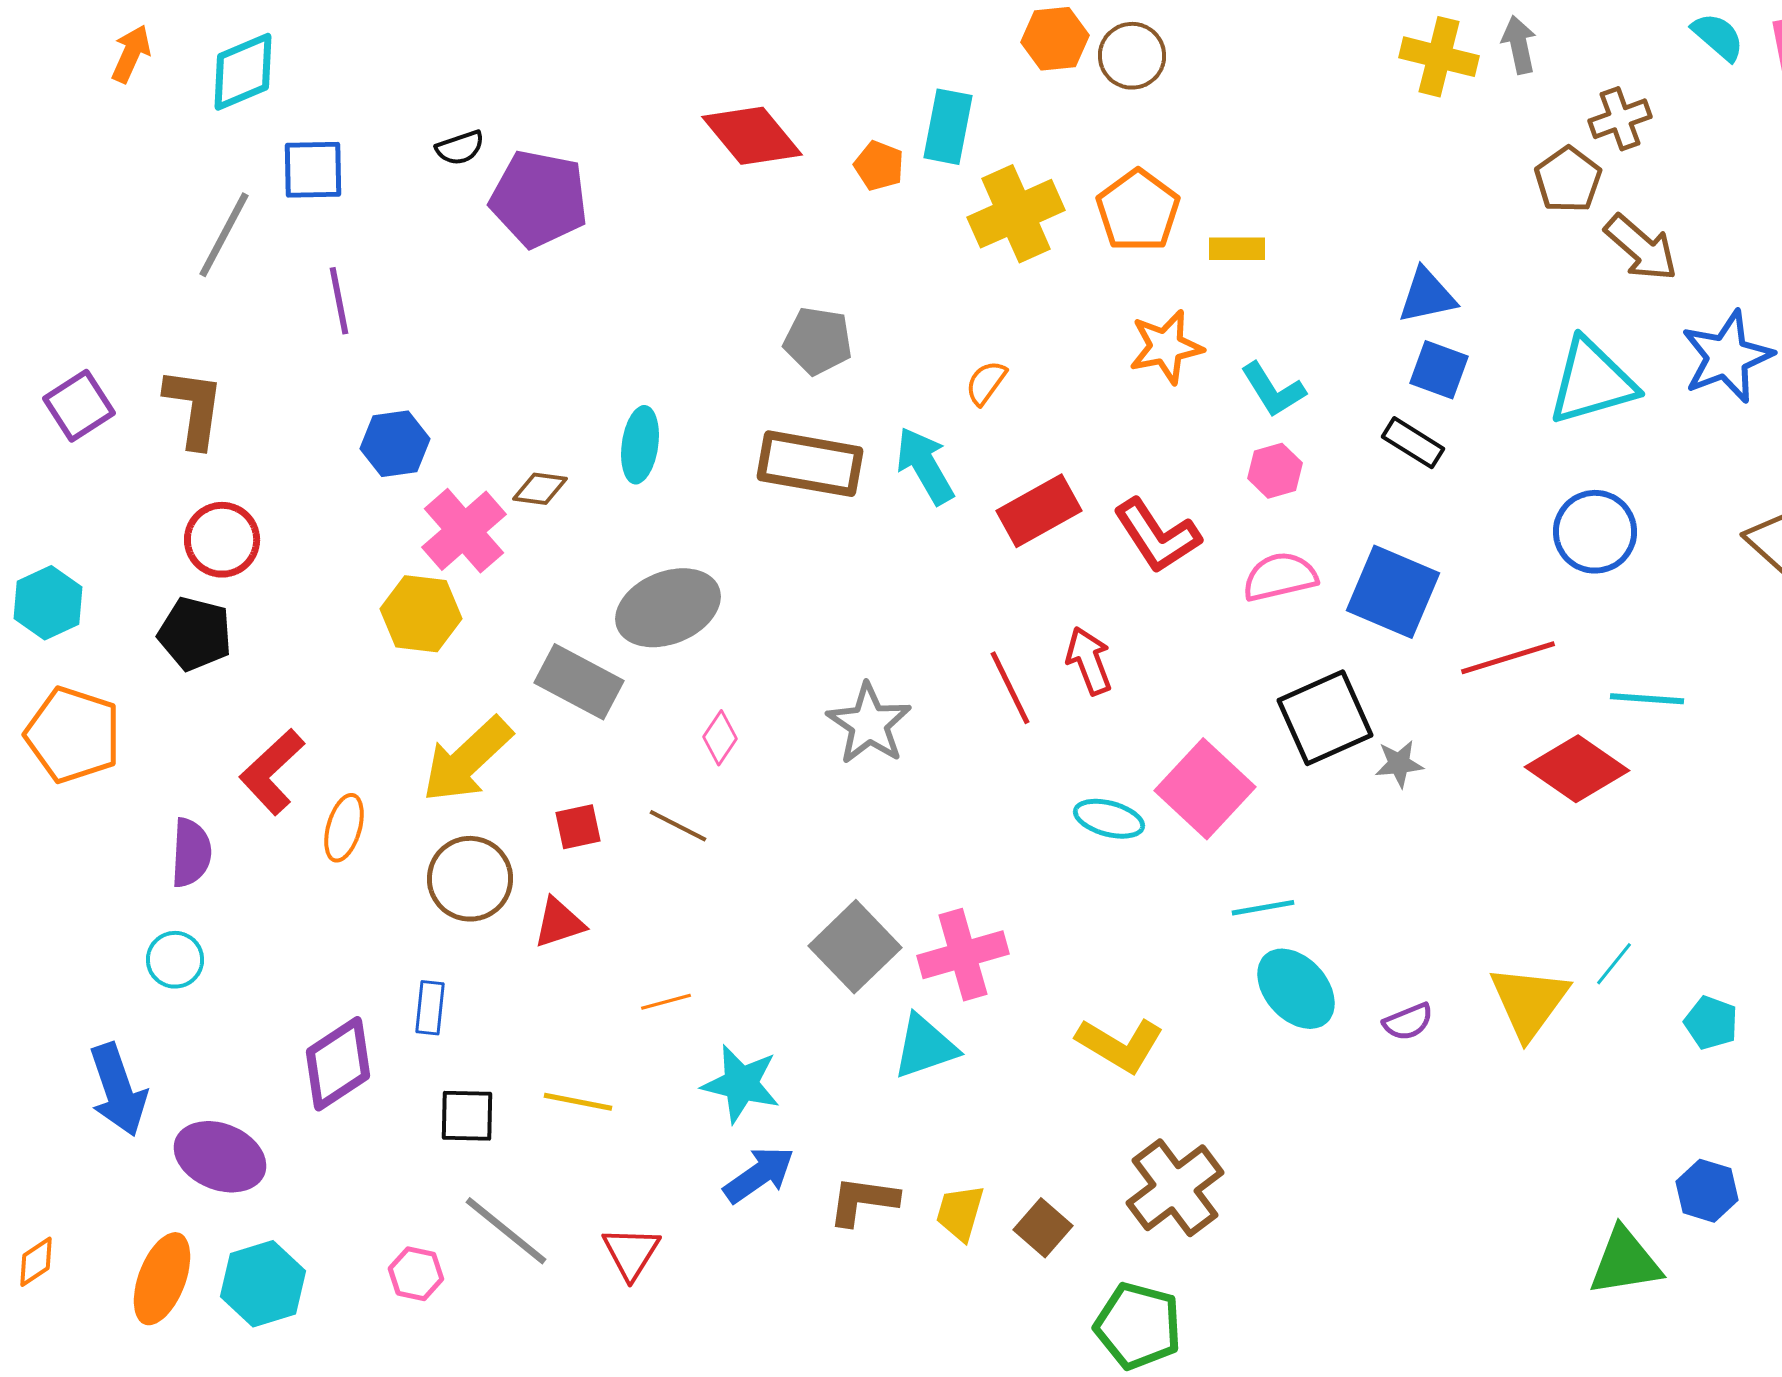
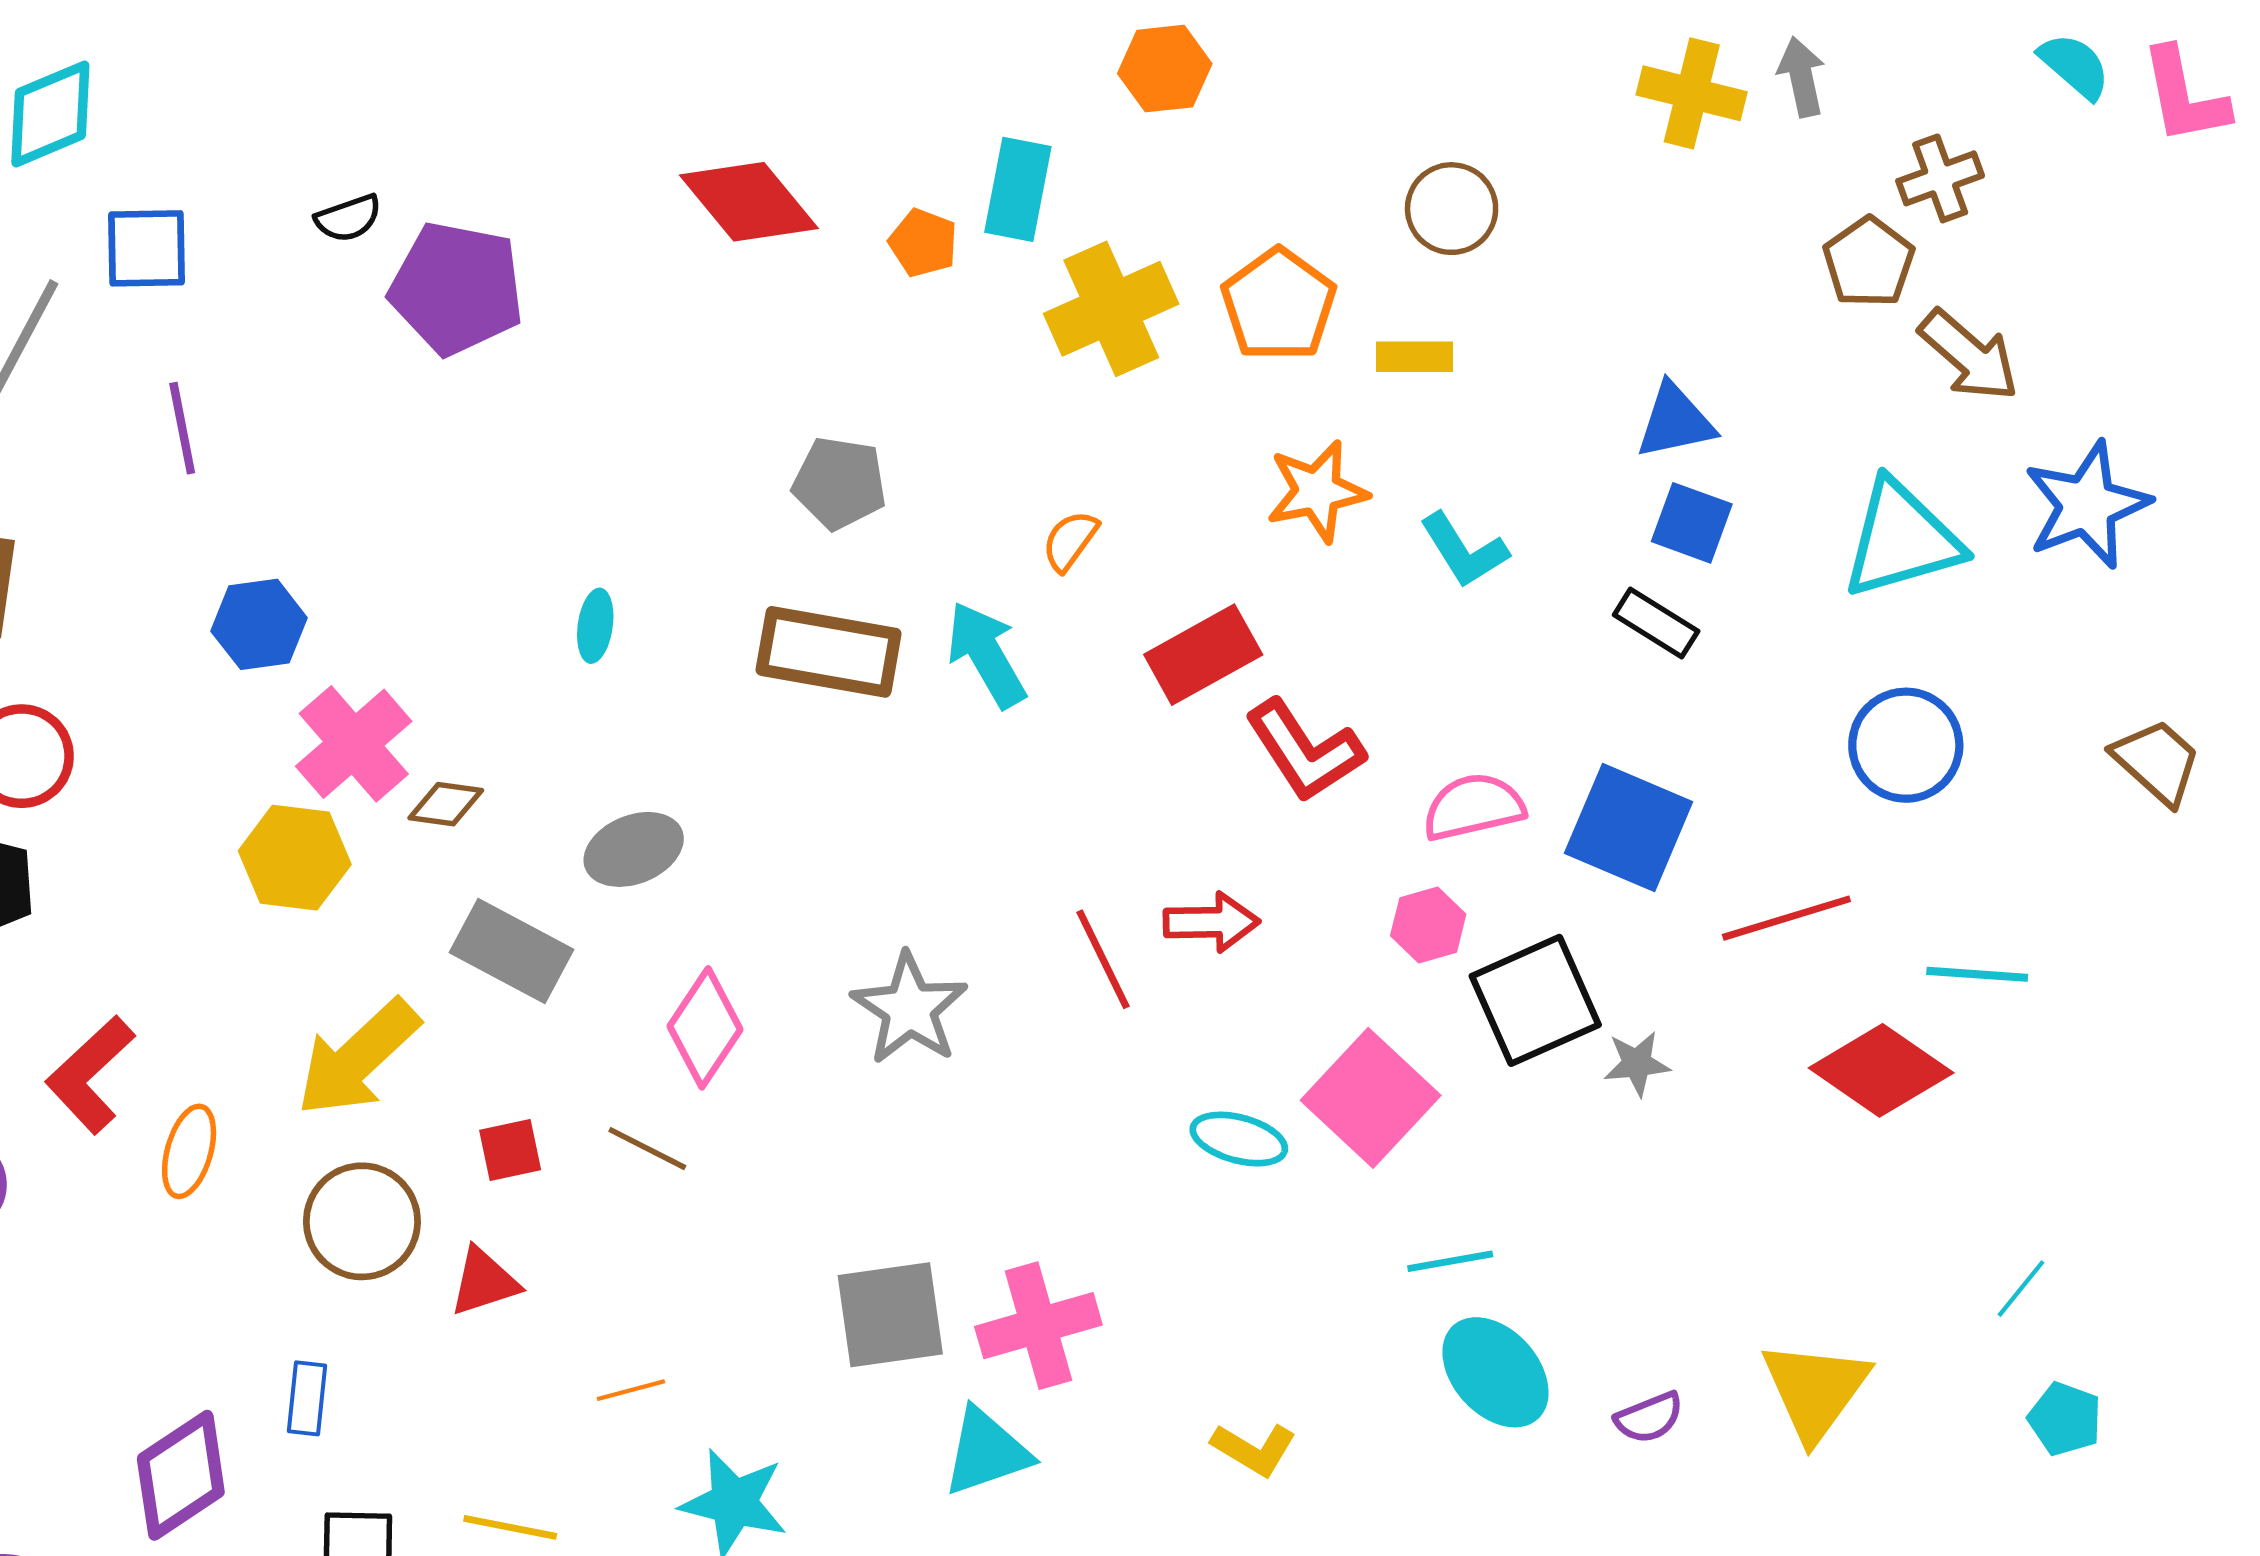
brown circle: (1132, 56) -> (1452, 209), moved
cyan ellipse: (640, 445) -> (595, 626), size x0.7
pink hexagon: (1275, 471) -> (1428, 925), moved
brown diamond: (540, 489) -> (446, 804), moved
red rectangle: (1039, 511) -> (1203, 655), moved
gray ellipse: (668, 608) -> (634, 849), size x0.7
red arrow: (1089, 661) -> (1211, 922), turned 110
pink diamond: (720, 738) -> (705, 1028), size x1.6
gray square: (855, 947) -> (890, 1315), turned 36
cyan line: (1614, 964) -> (2021, 1289), moved
yellow L-shape: (1120, 1045) -> (1254, 1449), size x0.7

